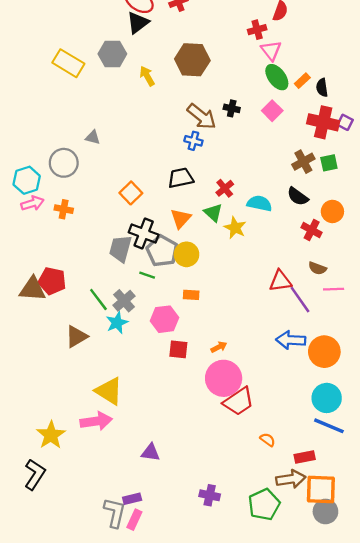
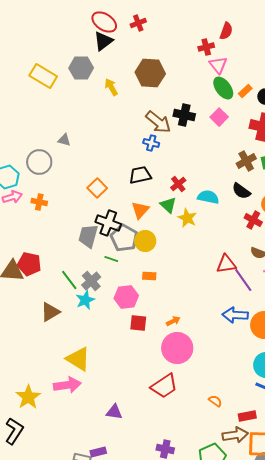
black cross: (232, 108) -> (184, 115), size x1.5
red trapezoid: (239, 401) -> (164, 386), moved

